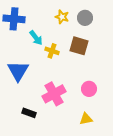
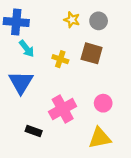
cyan arrow: (36, 38) -> (27, 49), moved
yellow triangle: (86, 119) -> (100, 138), size x1.5

